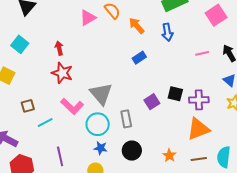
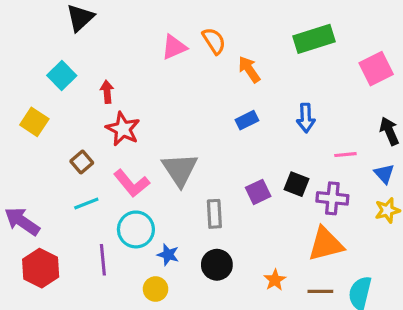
blue arrow: (167, 32) -> (306, 118), moved
red arrow: (59, 48) -> (107, 92), moved
pink line: (202, 53) -> (345, 155), moved
brown square: (28, 106) -> (82, 162), moved, turned -32
cyan circle: (98, 124) -> (136, 229), moved

